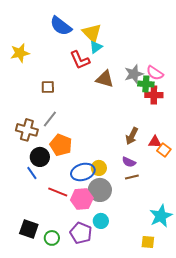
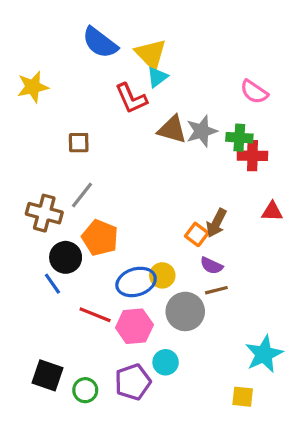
pink semicircle: (155, 73) -> (254, 92), moved
gray star: (134, 74) -> (202, 131), moved
red triangle: (155, 142) -> (272, 211), moved
orange square: (164, 150) -> (197, 234), moved
gray circle: (100, 190) -> (185, 311), moved
purple pentagon: (81, 233) -> (133, 382), turned 30

